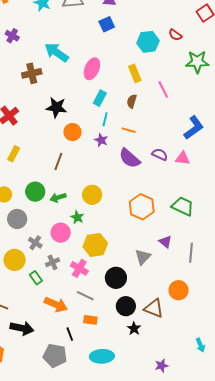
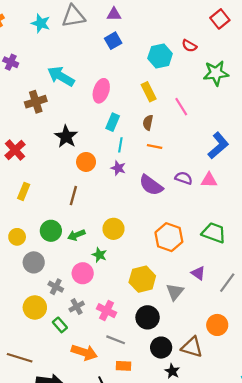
black star: (56, 107) -> (66, 137), turned 30
orange line: (129, 130) -> (155, 146), moved
yellow hexagon: (95, 245) -> (142, 279), moved
gray line: (191, 253) -> (227, 283), turned 36

